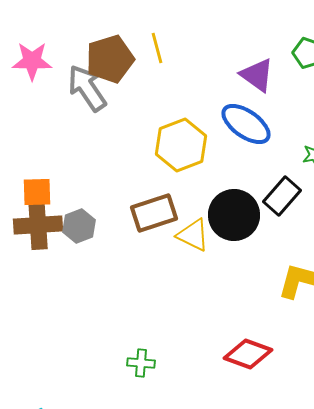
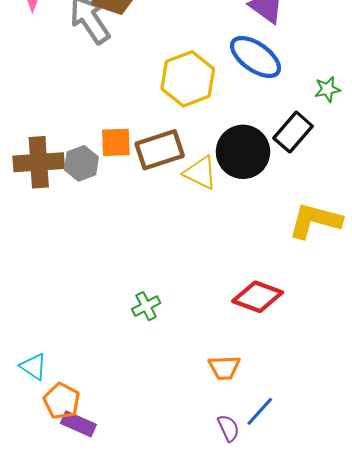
orange square: (37, 192) -> (116, 142), moved
green cross: (141, 363) -> (146, 306), turned -32

